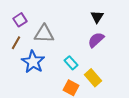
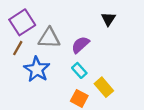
purple square: (20, 20) -> (22, 22), size x1.6
purple semicircle: (96, 40) -> (80, 45), moved

